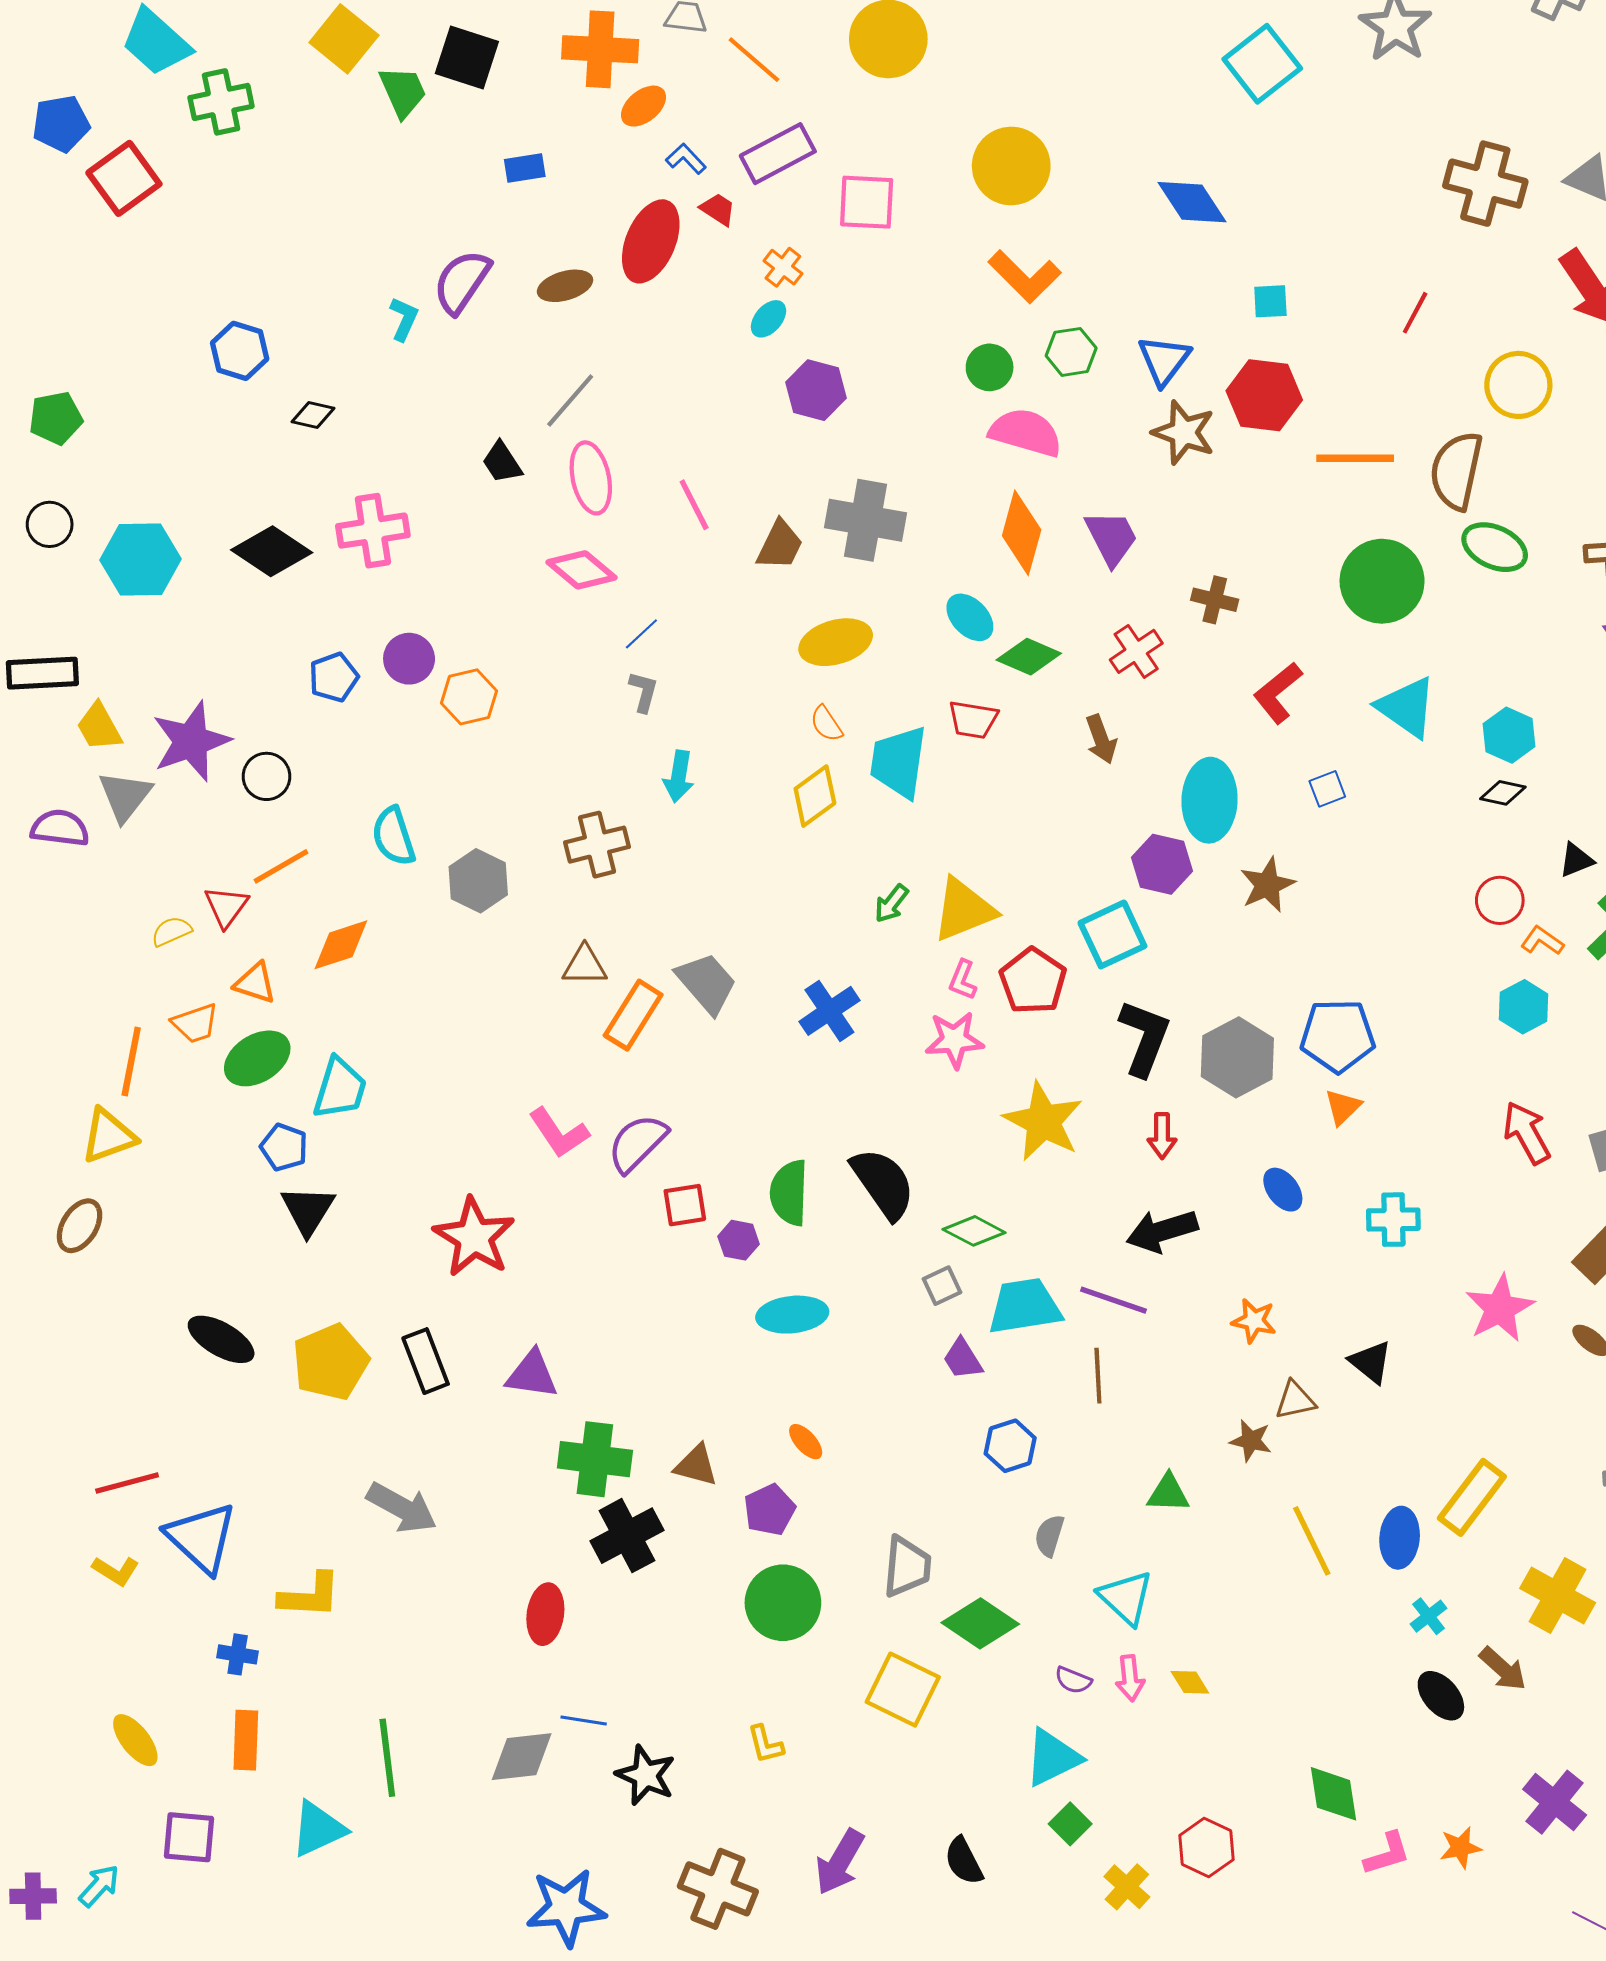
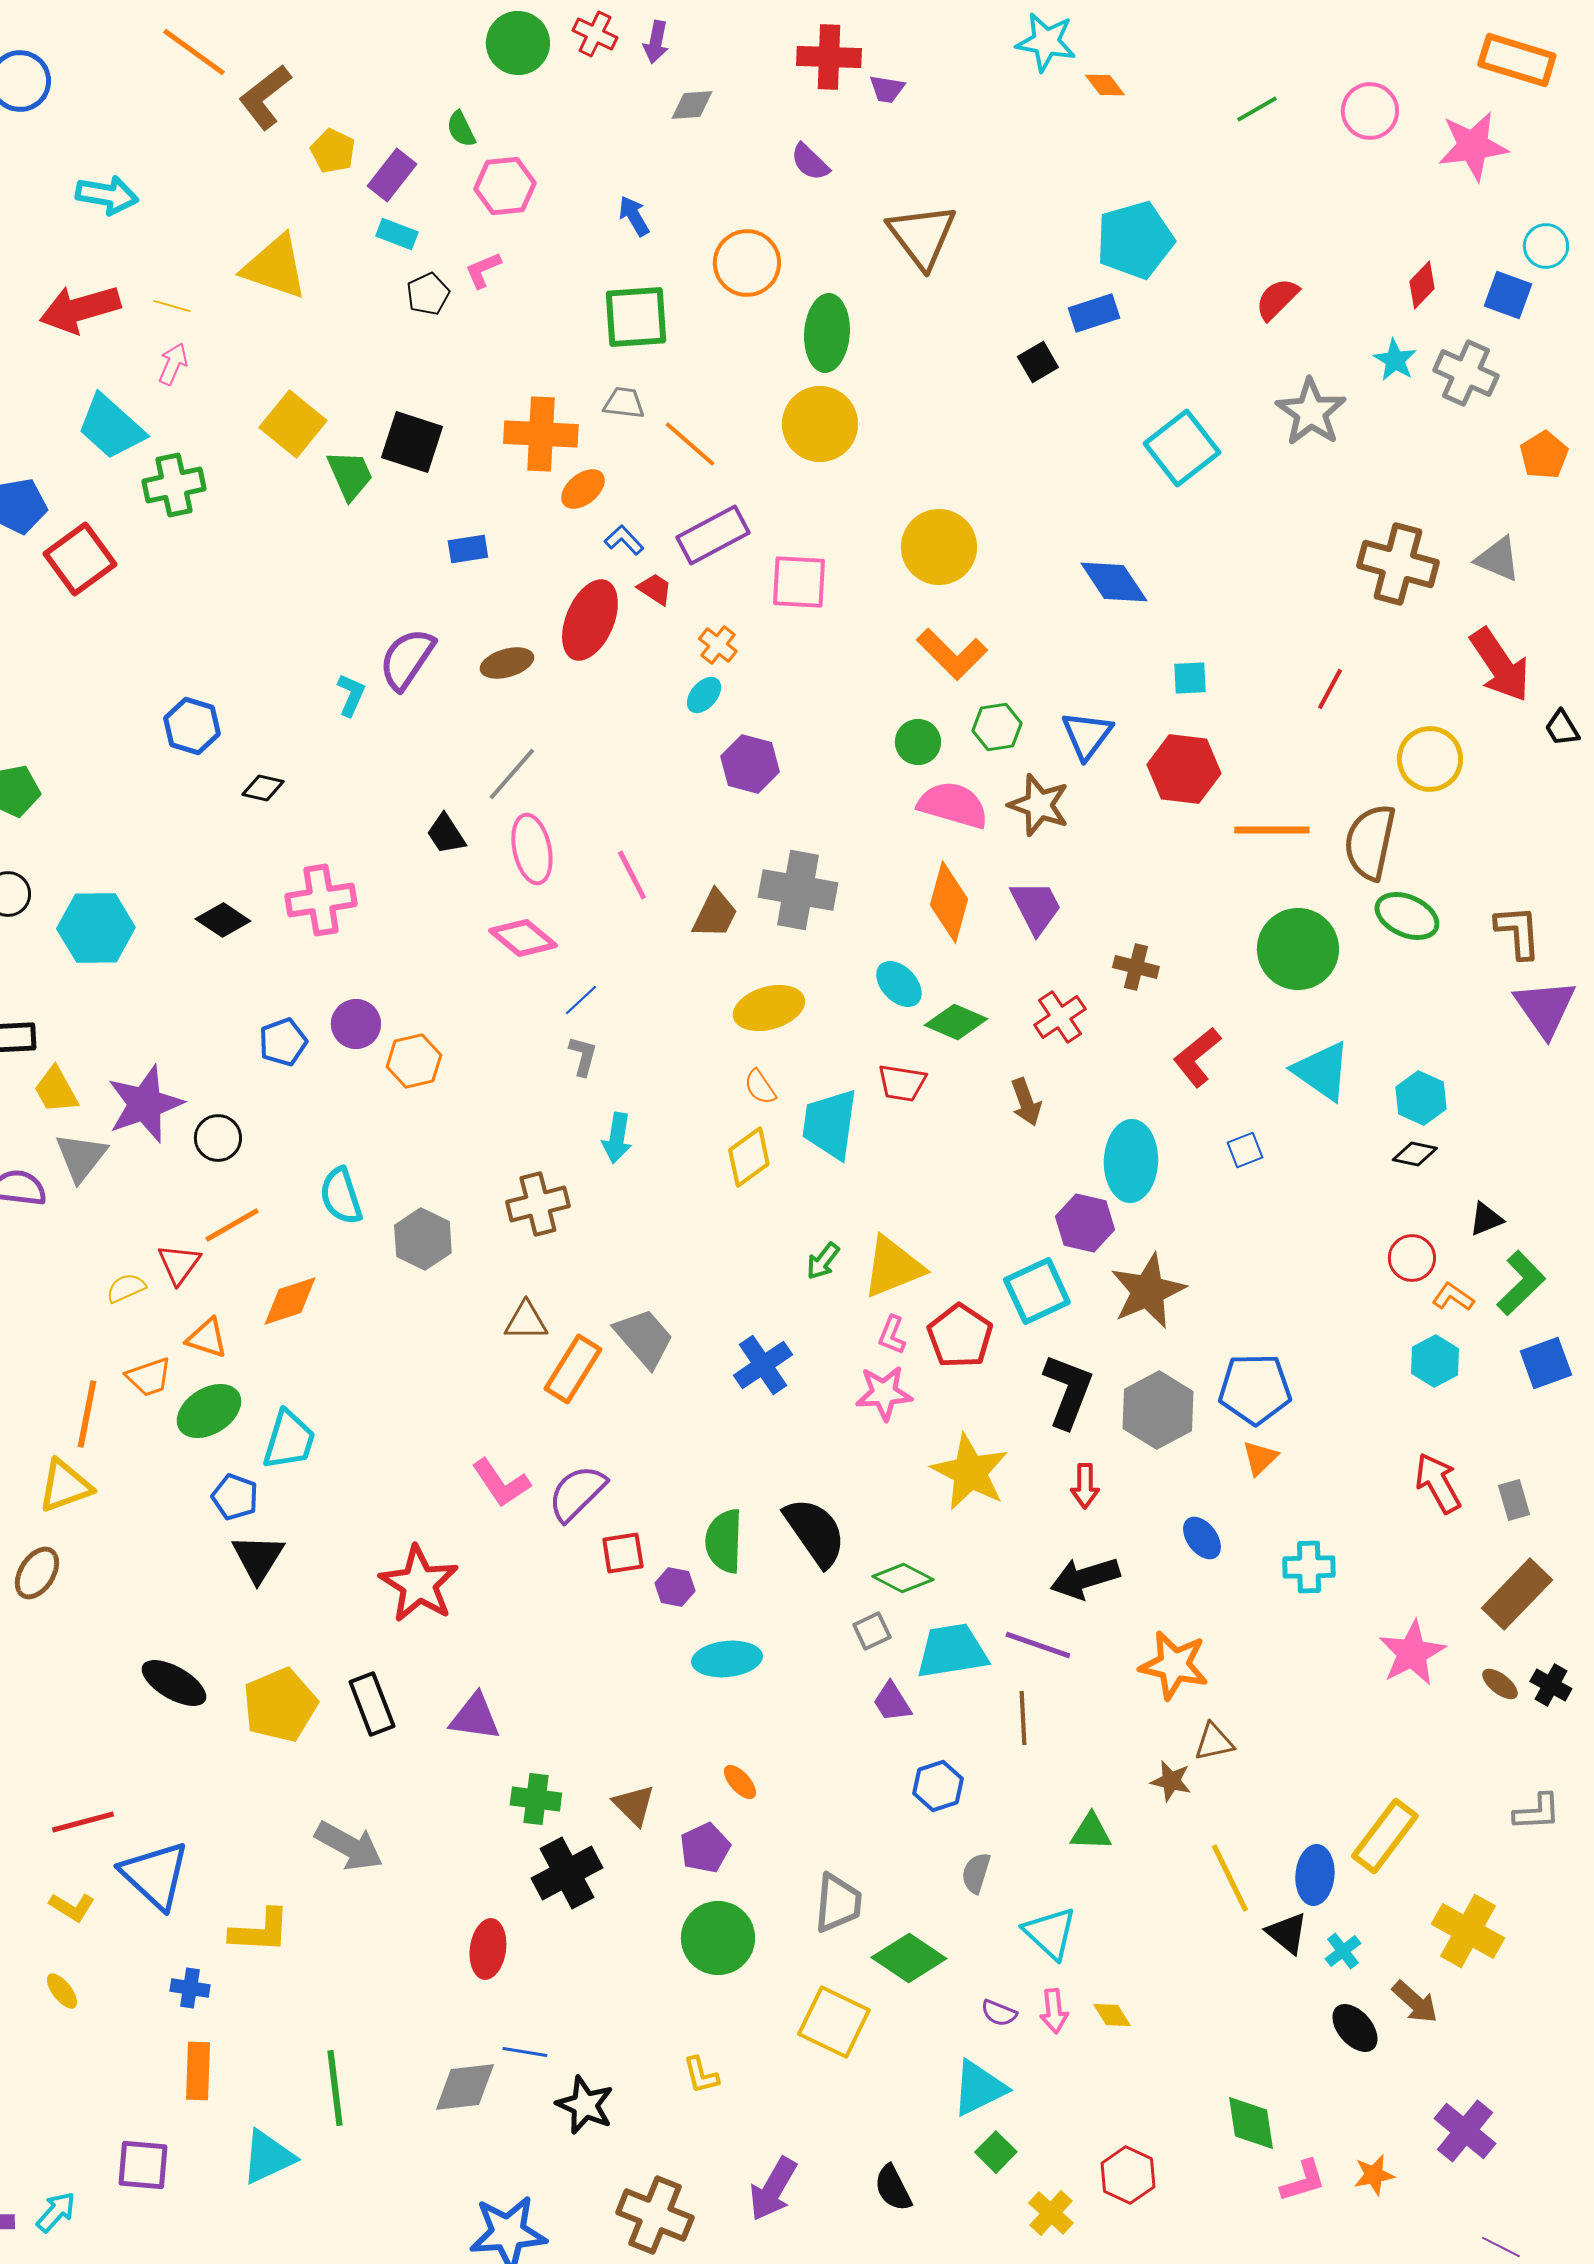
brown star: (1184, 432) -> (1039, 805), moved
black diamond: (272, 551) -> (223, 920), size x0.7
brown star: (1267, 885) -> (1148, 1291), moved, size x1.4
orange star: (1254, 1321) -> (1174, 1665), size x1.6
black triangle: (1371, 1362) -> (1287, 1933), moved
green cross: (595, 1459) -> (536, 1799), size x0.7
brown triangle: (696, 1465) -> (634, 1805), turned 30
yellow ellipse: (135, 1740) -> (62, 1991), moved, size x0.7

